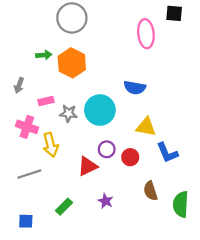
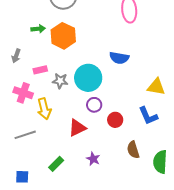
yellow triangle: (146, 127) -> (156, 87), moved
purple circle: (107, 149) -> (94, 105), moved

